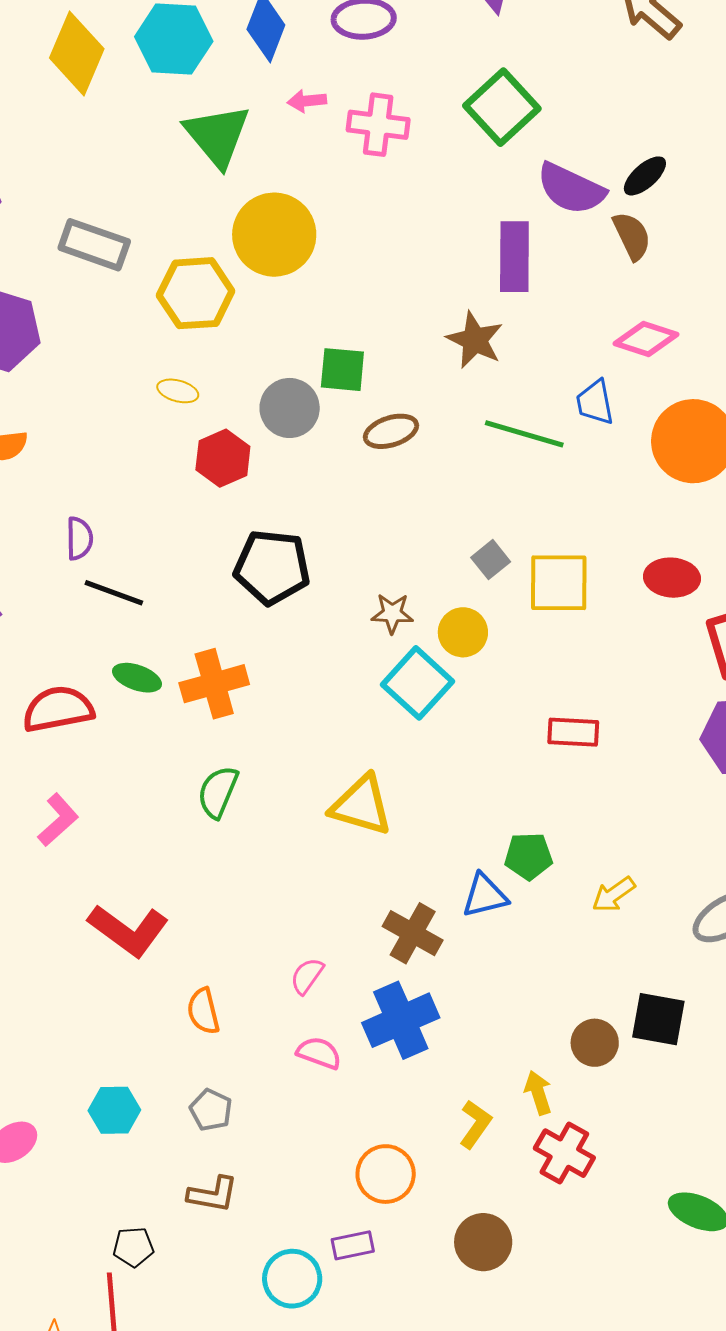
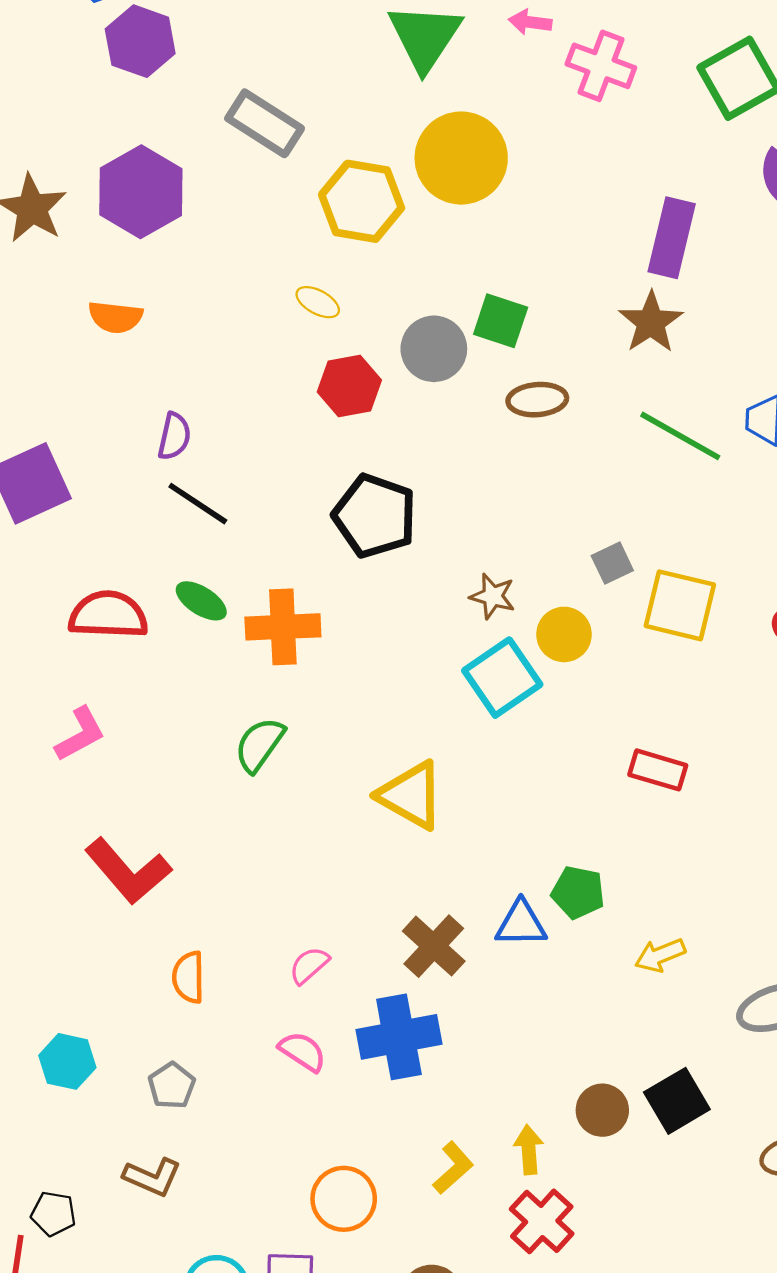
purple rectangle: (514, 257) -> (672, 238), moved
black square: (658, 1019) -> (677, 1101), turned 36

